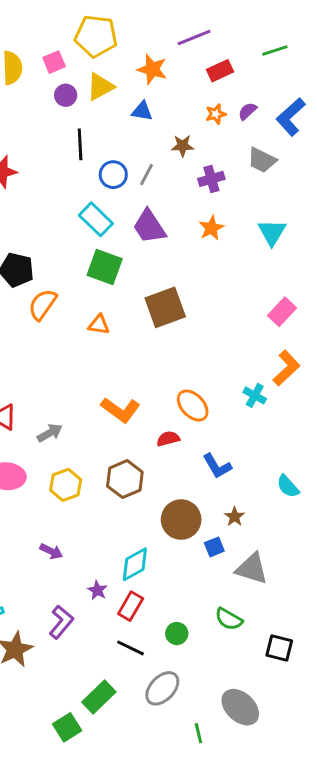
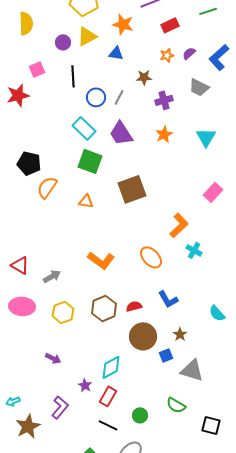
pink square: (54, 62) -> (37, 69), moved
orange L-shape: (286, 368) -> (179, 225), moved
red semicircle: (168, 439) -> (134, 306), moved

